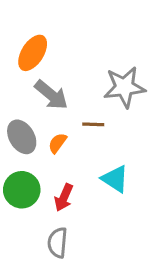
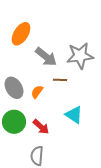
gray arrow: (51, 95) -> (46, 57), moved
red arrow: (64, 198) -> (41, 127), turned -72

